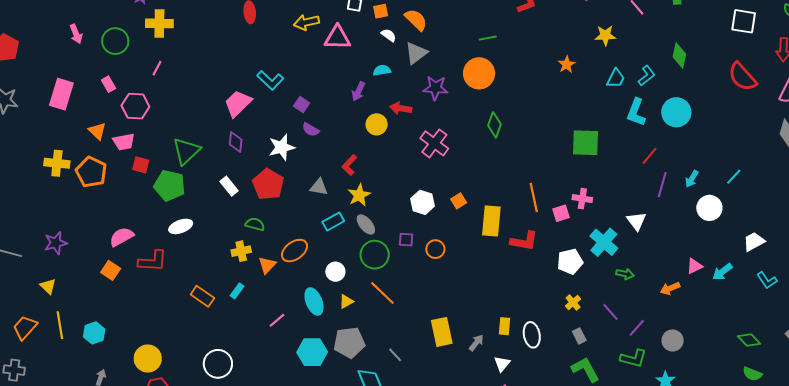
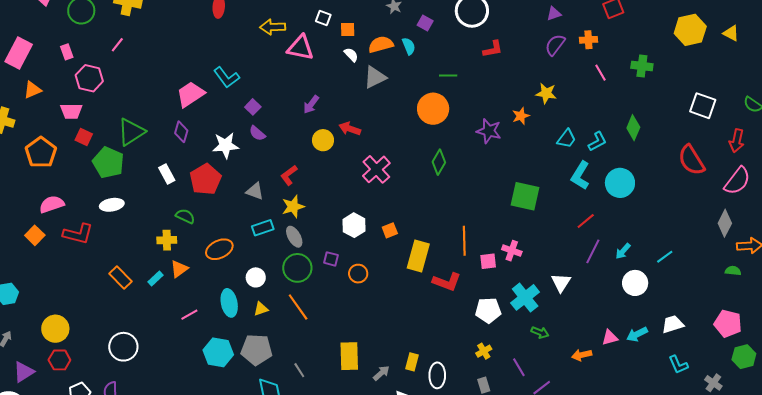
orange semicircle: (416, 20) -> (381, 44), turned -70
yellow star: (605, 35) -> (546, 93), moved
cyan semicircle: (382, 70) -> (409, 46), moved, turned 66
purple star: (435, 88) -> (489, 131), moved
orange triangle: (97, 131) -> (32, 90), moved, turned 42
orange pentagon: (91, 172) -> (41, 152), moved
orange triangle: (267, 265) -> (179, 269), moved
cyan arrow: (722, 272) -> (637, 334), moved

